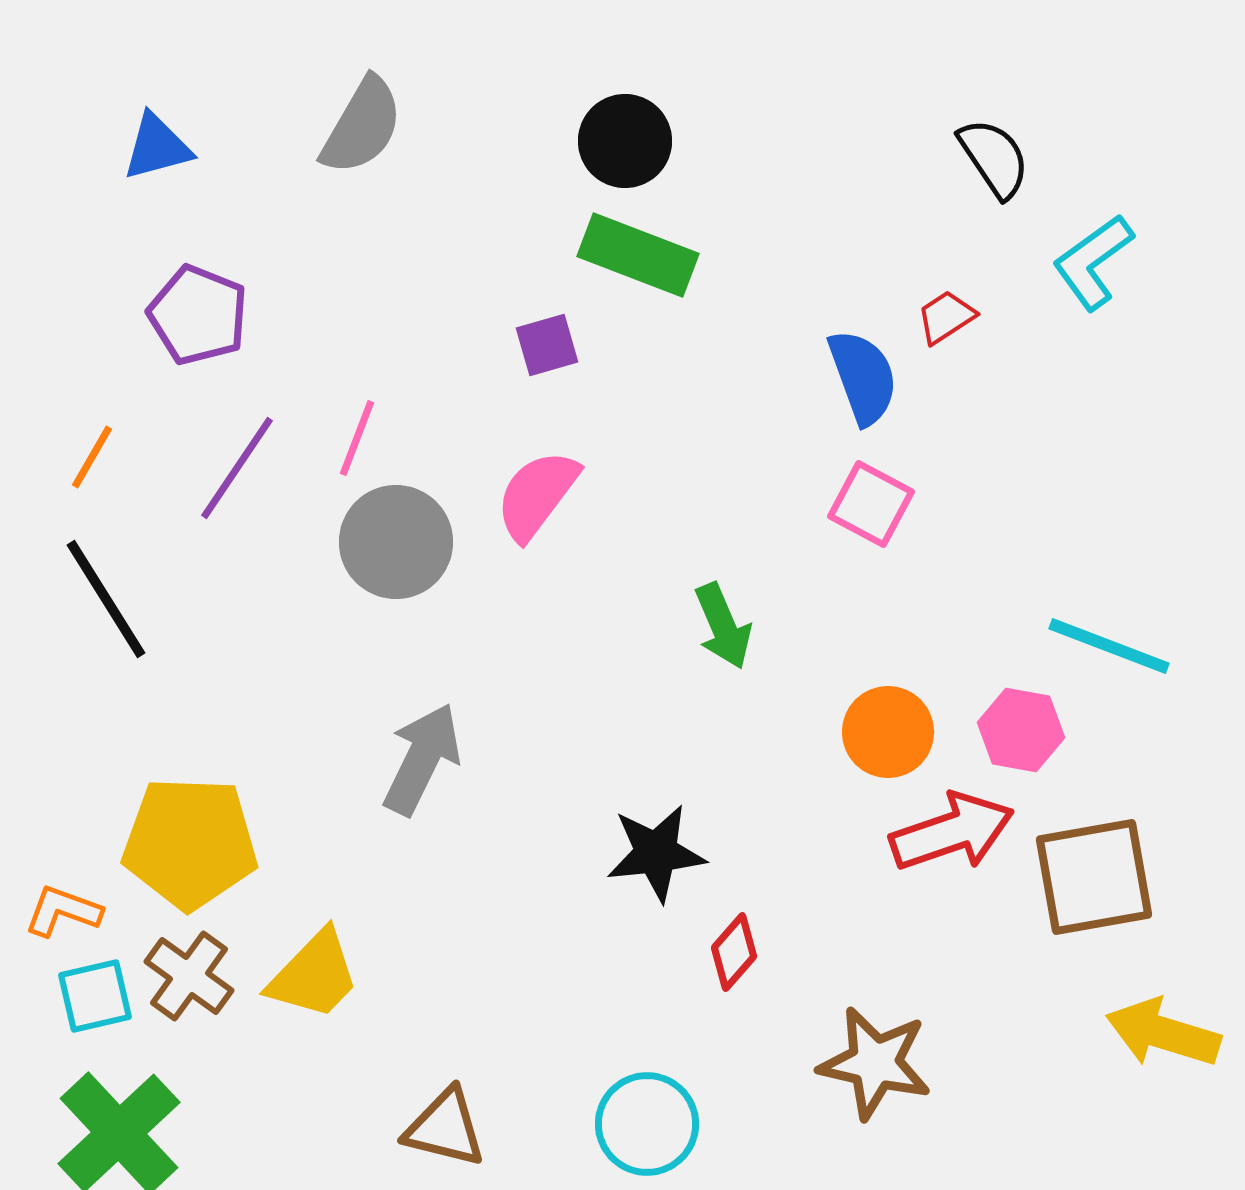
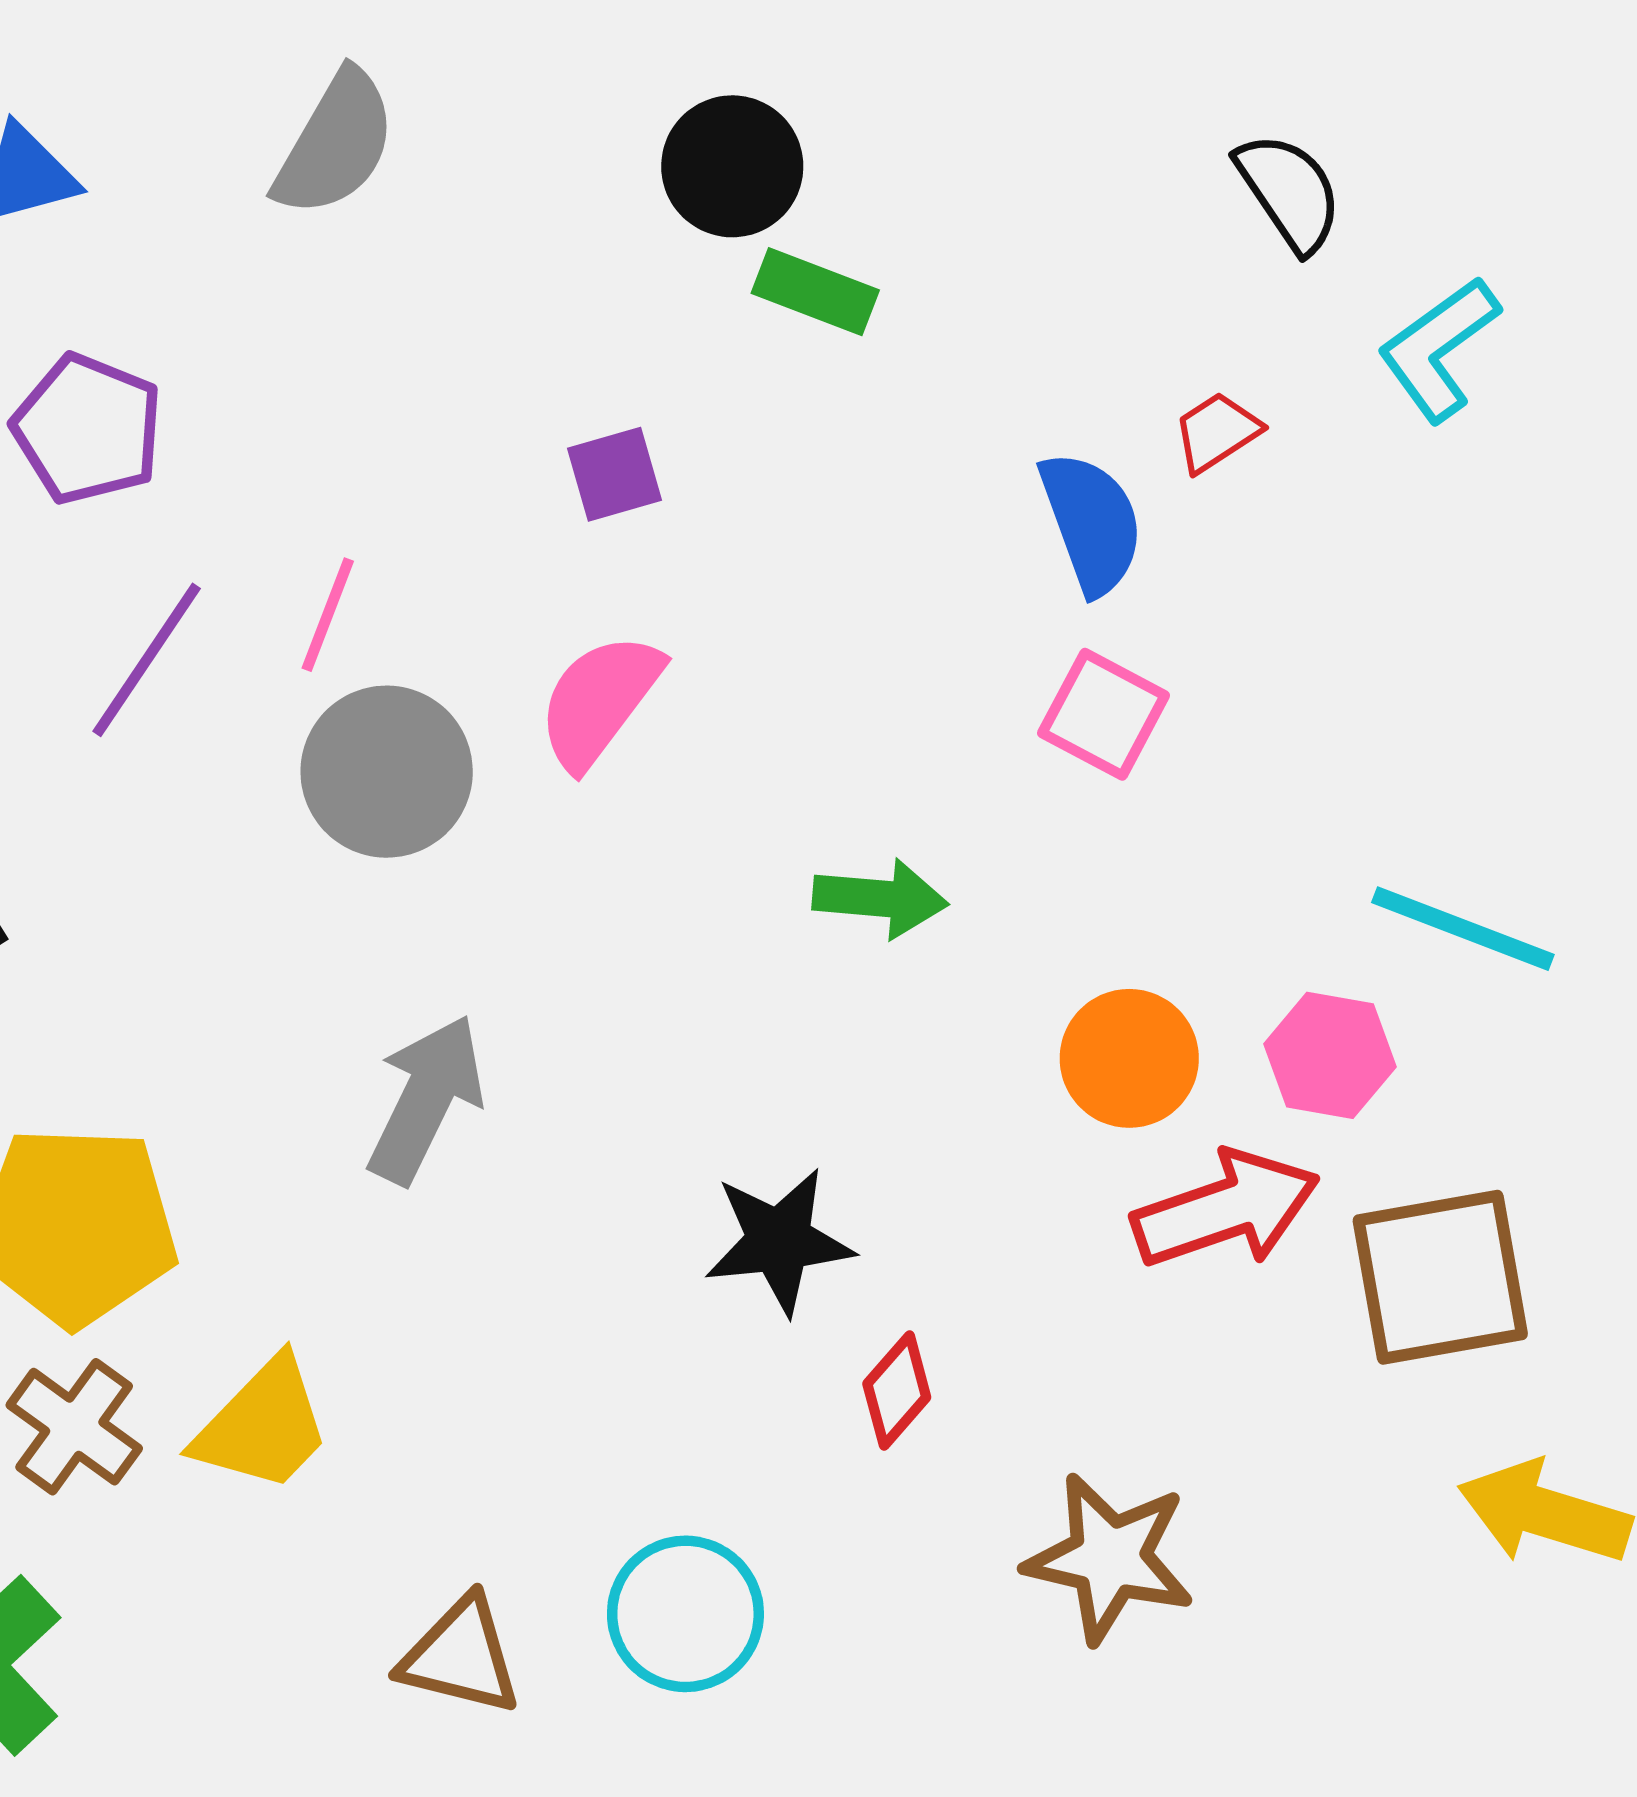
green rectangle: (638, 255) -> (815, 292), moved, size x0.7
green arrow: (723, 626) -> (880, 898), turned -62
cyan circle: (647, 1124) -> (685, 1614), moved

